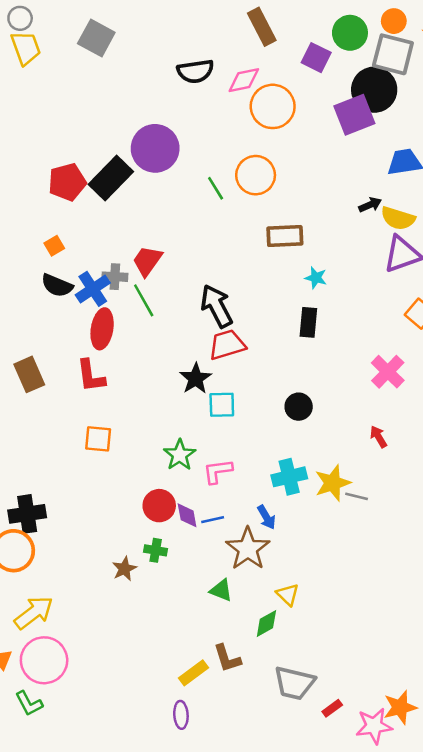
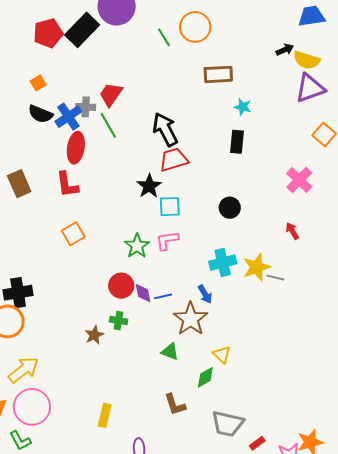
orange square: (98, 439) -> (73, 234), turned -35
pink L-shape: (218, 471) -> (167, 240), moved
yellow rectangle: (194, 673) -> (105, 415), moved, turned -40

